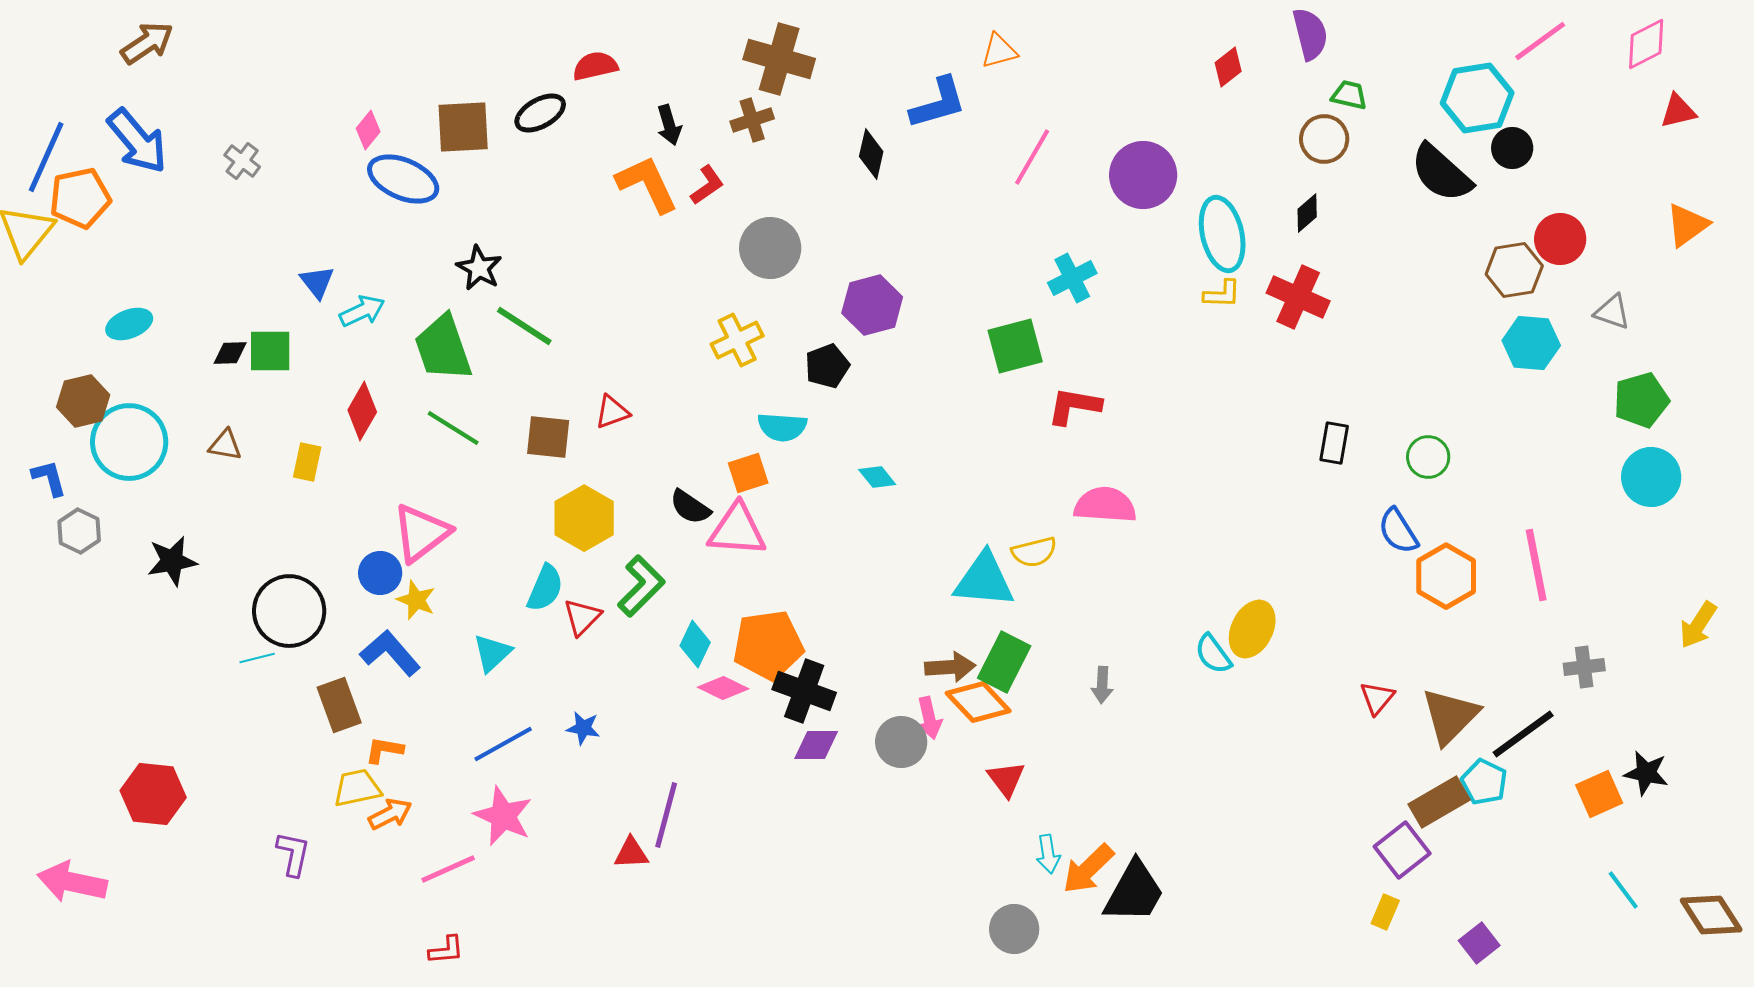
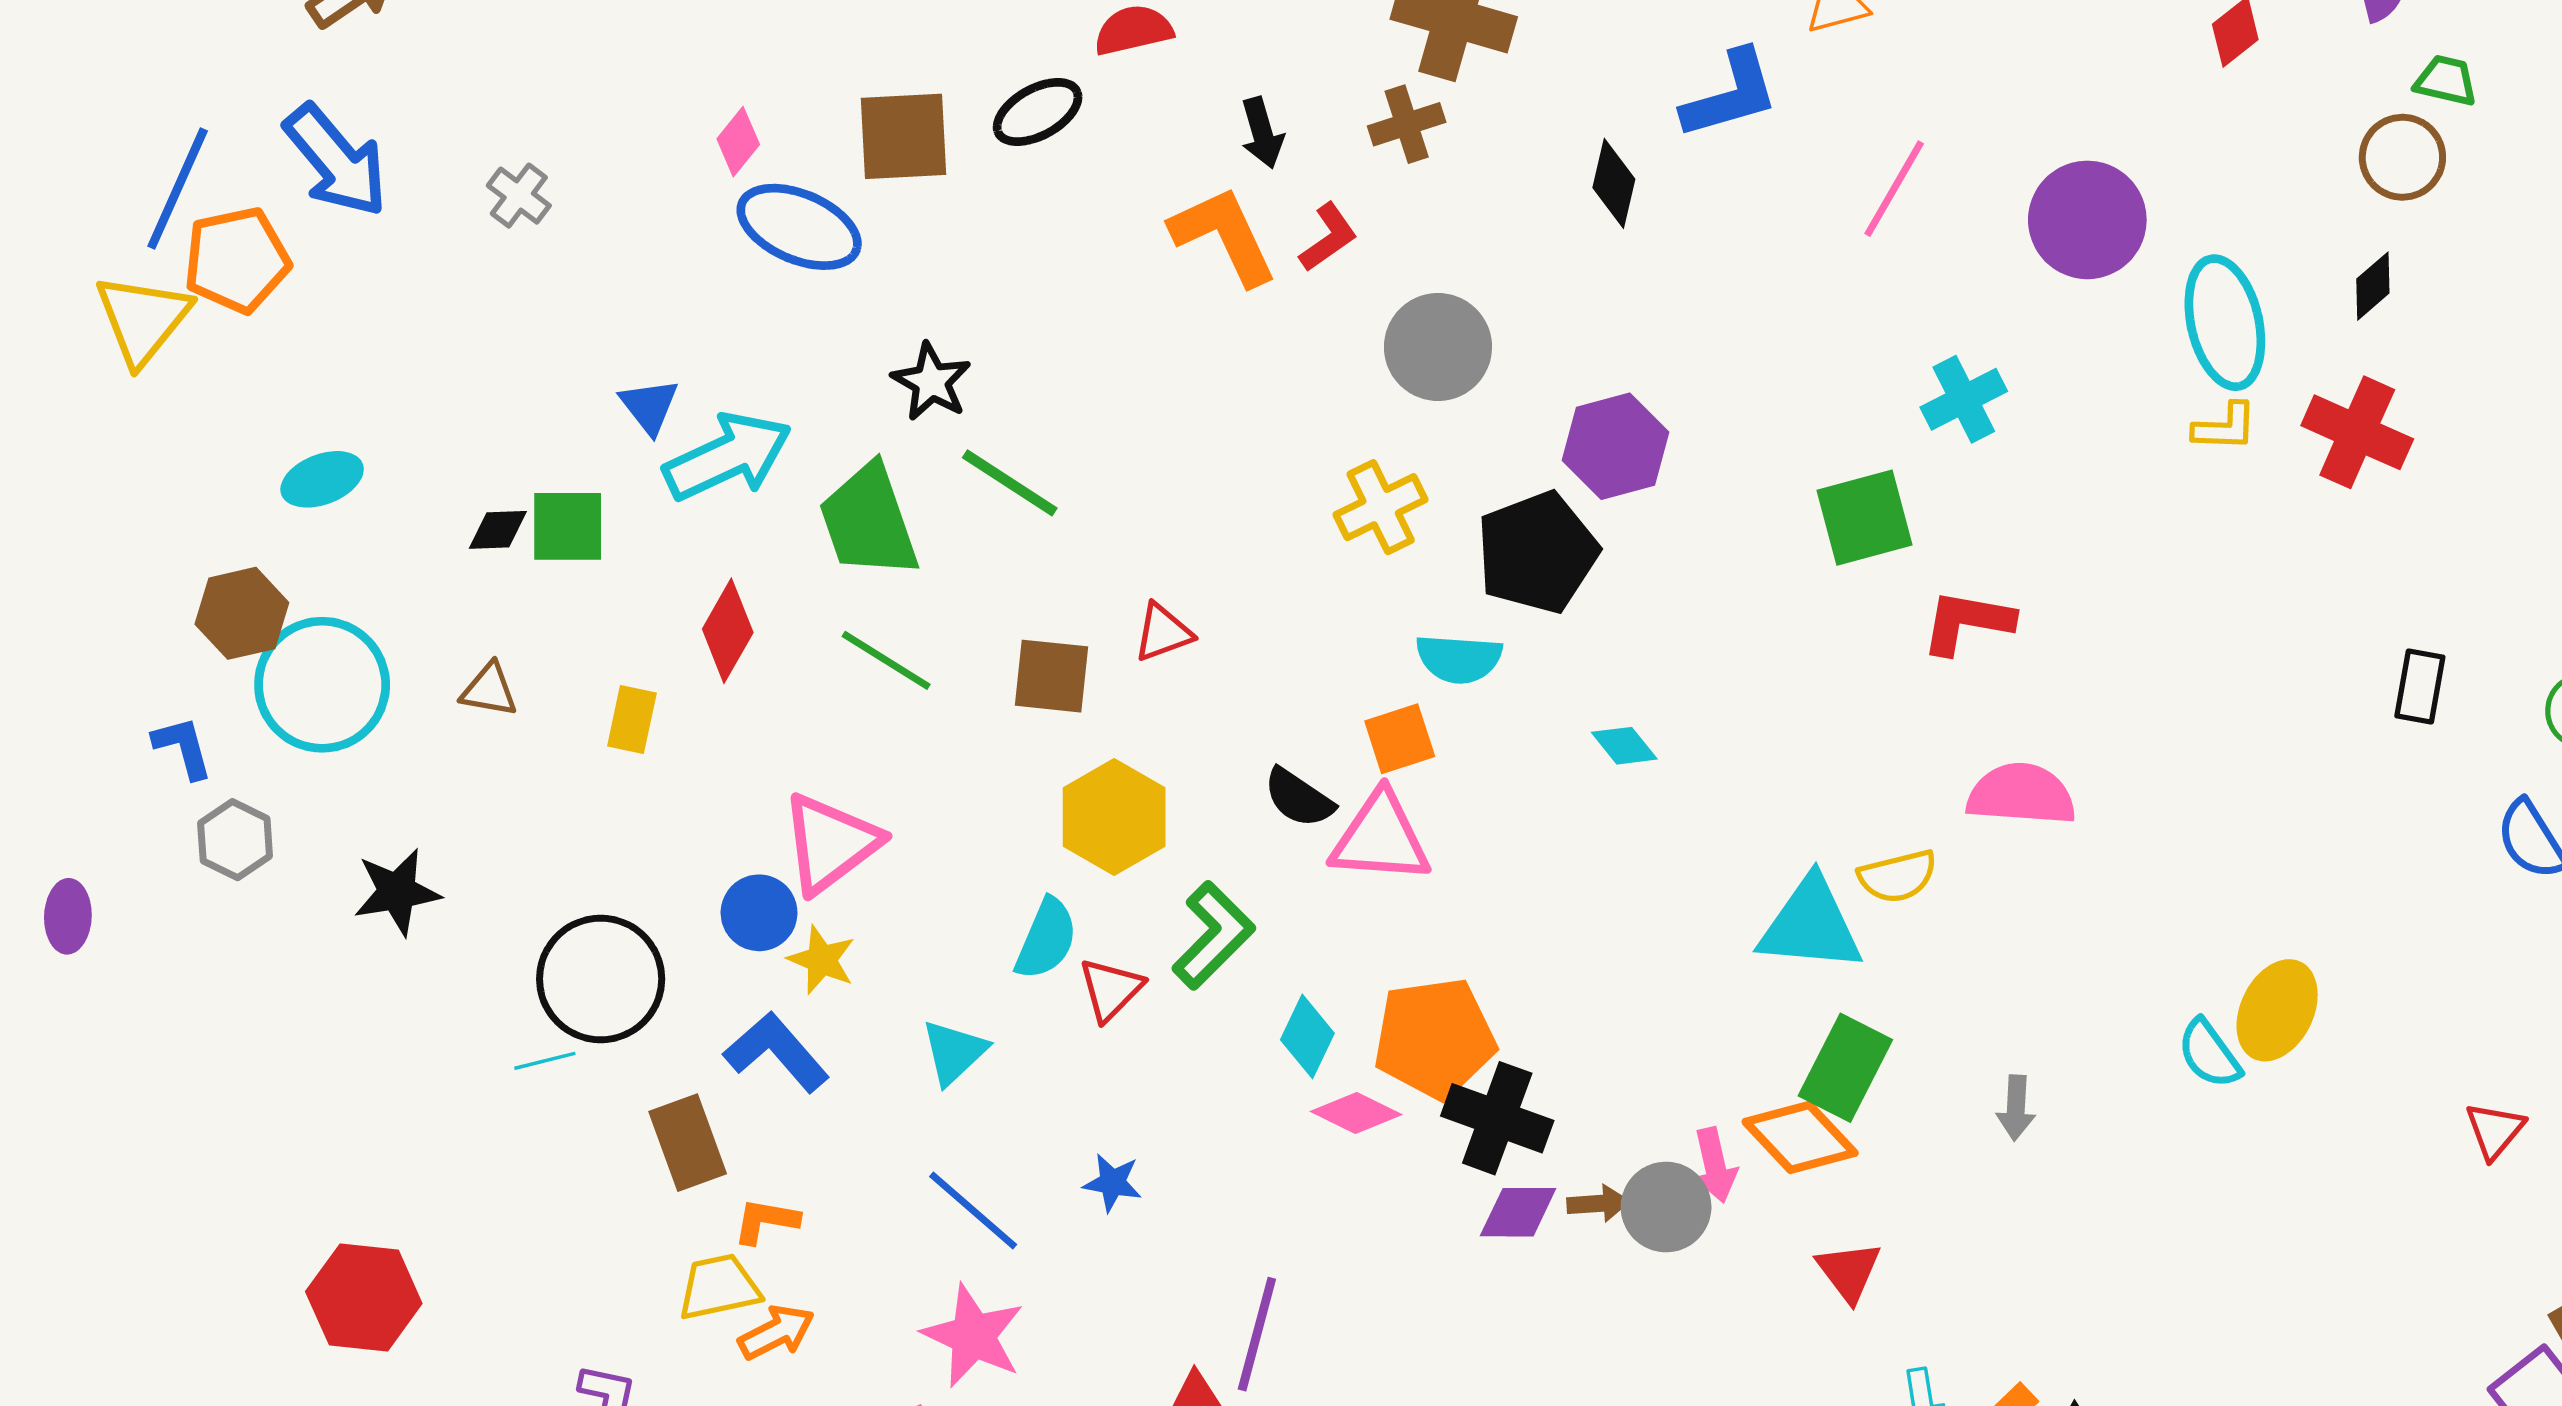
cyan arrow: (362, 311) -> (728, 457), size x1.6
black pentagon: (827, 366) -> (1537, 552), size x1.6
brown arrow: (950, 667) -> (1598, 1204), moved, size x0.7
blue line: (503, 744) -> (973, 1210), turned 70

